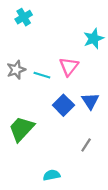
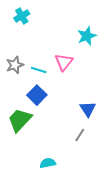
blue triangle: (90, 101) -> (88, 109), moved
blue square: (63, 105) -> (37, 95), moved

